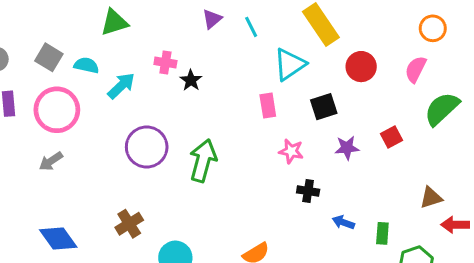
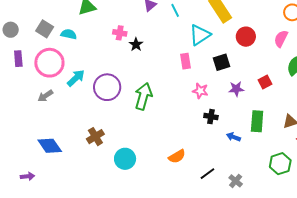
cyan arrow: (121, 86) -> (76, 78), moved
green rectangle: (382, 233) -> (257, 121), moved, size x1.5

